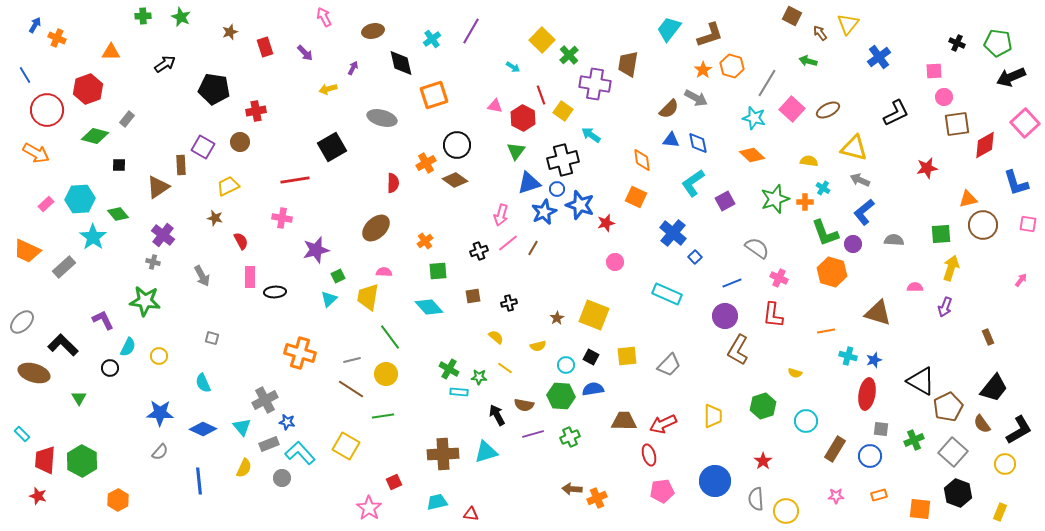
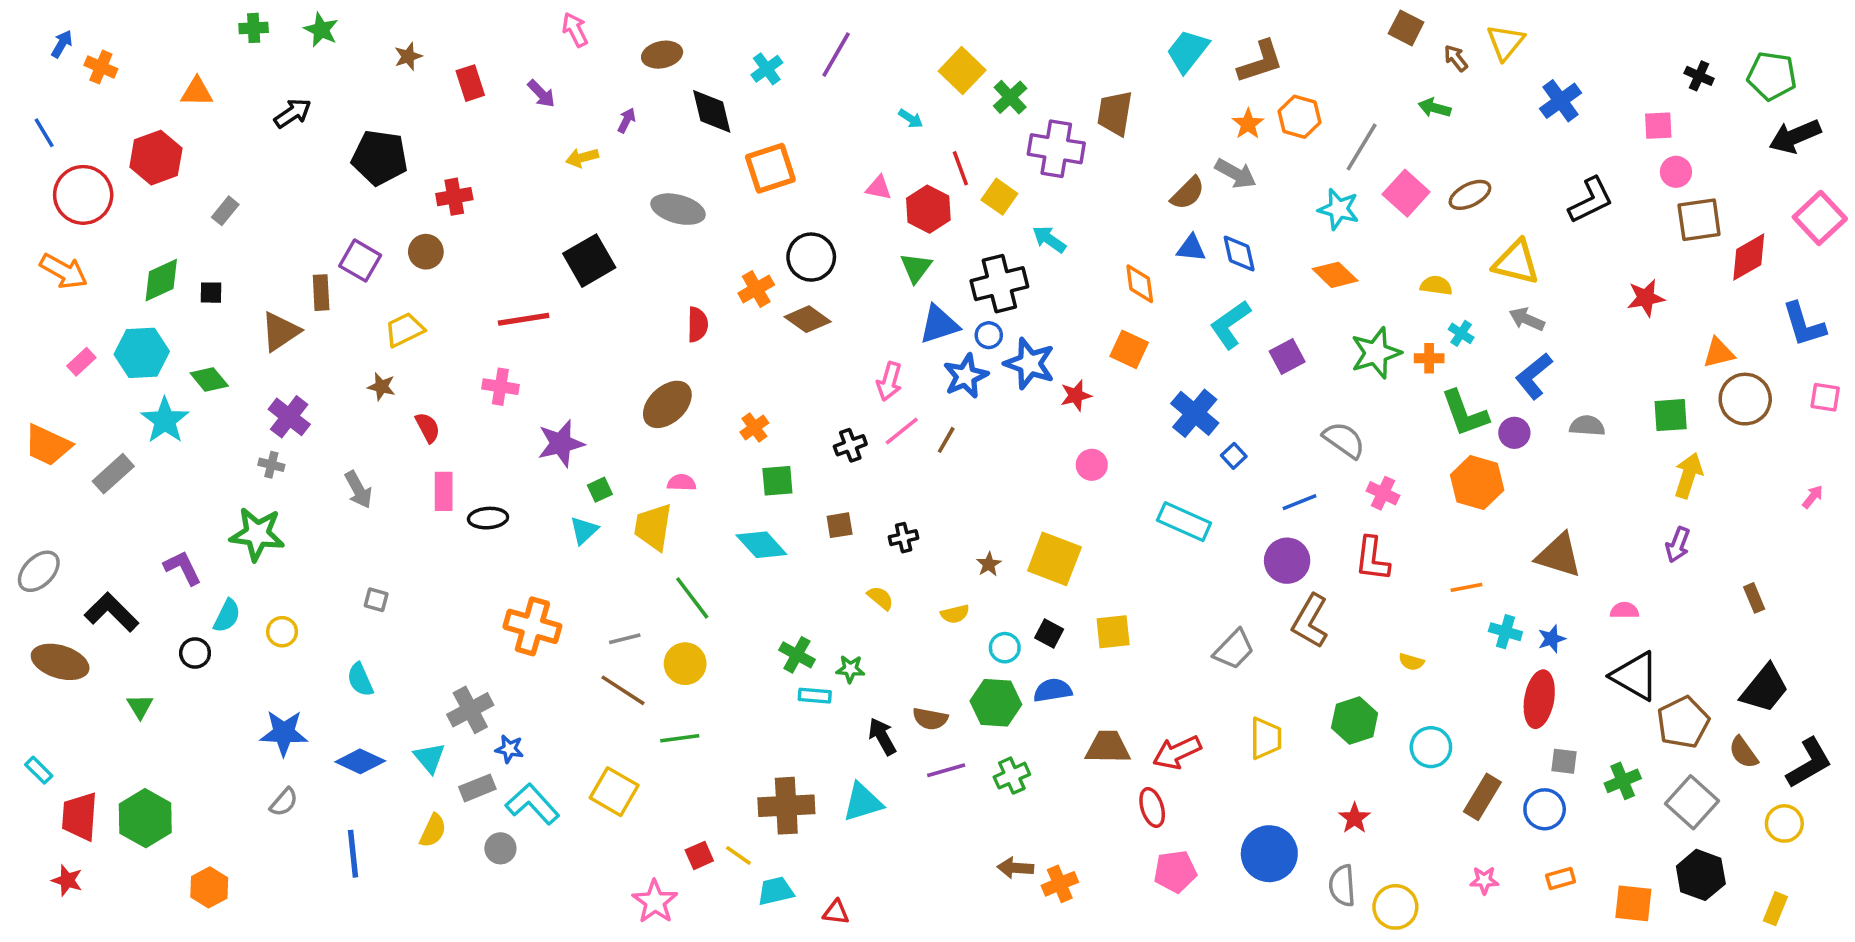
green diamond: (95, 136) -> (161, 280), moved, turned -40
pink semicircle: (915, 287) -> (1624, 610), moved
gray trapezoid: (669, 365) -> (1234, 649), moved
yellow line: (505, 368) -> (738, 855), moved

